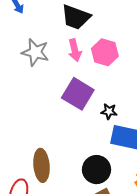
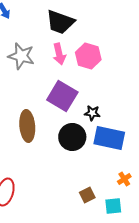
brown ellipse: (42, 165) -> (27, 126), moved
black circle: (96, 170) -> (72, 137), moved

